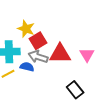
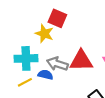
red square: (38, 41) -> (57, 18), moved, turned -36

